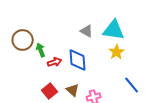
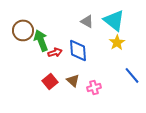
cyan triangle: (114, 30) -> (114, 20), turned 30
green arrow: (41, 50) -> (41, 40), size x1.5

